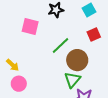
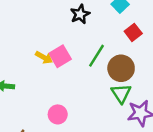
pink square: (30, 27) -> (60, 56), moved, turned -30
yellow arrow: (12, 65) -> (44, 57), moved

